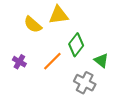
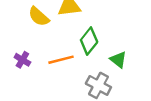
orange line: (52, 61) -> (61, 60), turned 30

